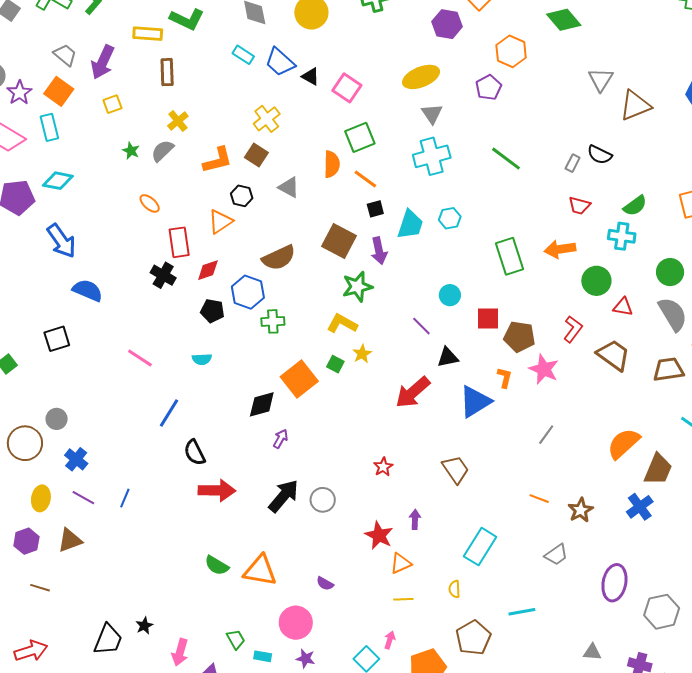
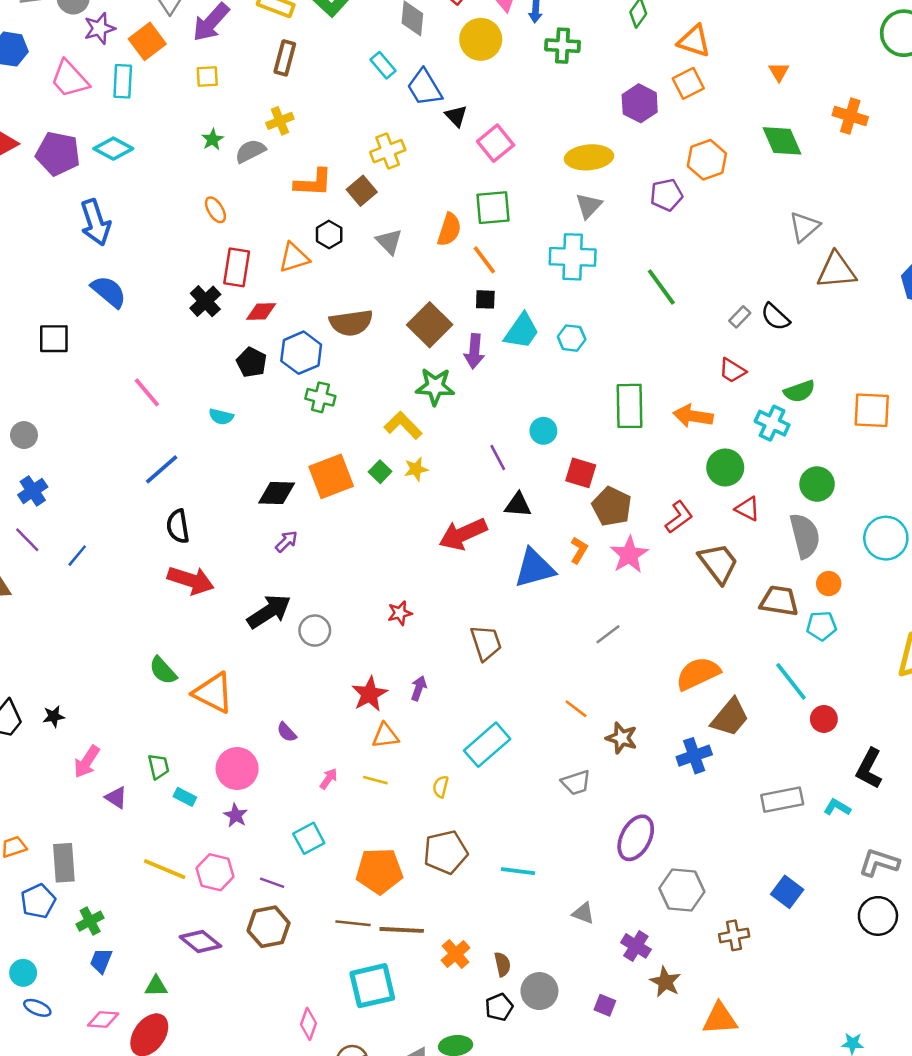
brown star: (581, 510) -> (622, 738), turned 30
cyan line: (522, 612) -> (518, 871), moved
pink arrow: (390, 640) -> (329, 779), moved

